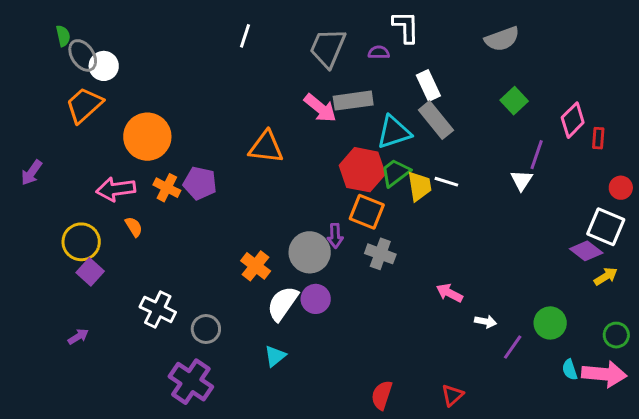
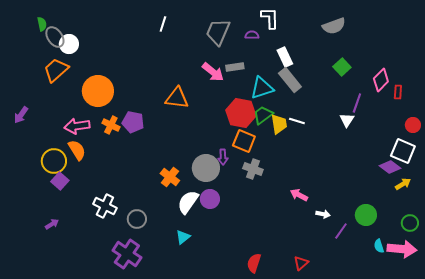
gray rectangle: (353, 101) -> (235, 67), size x0.7
orange semicircle: (134, 227) -> (77, 150), moved, size x1.5

